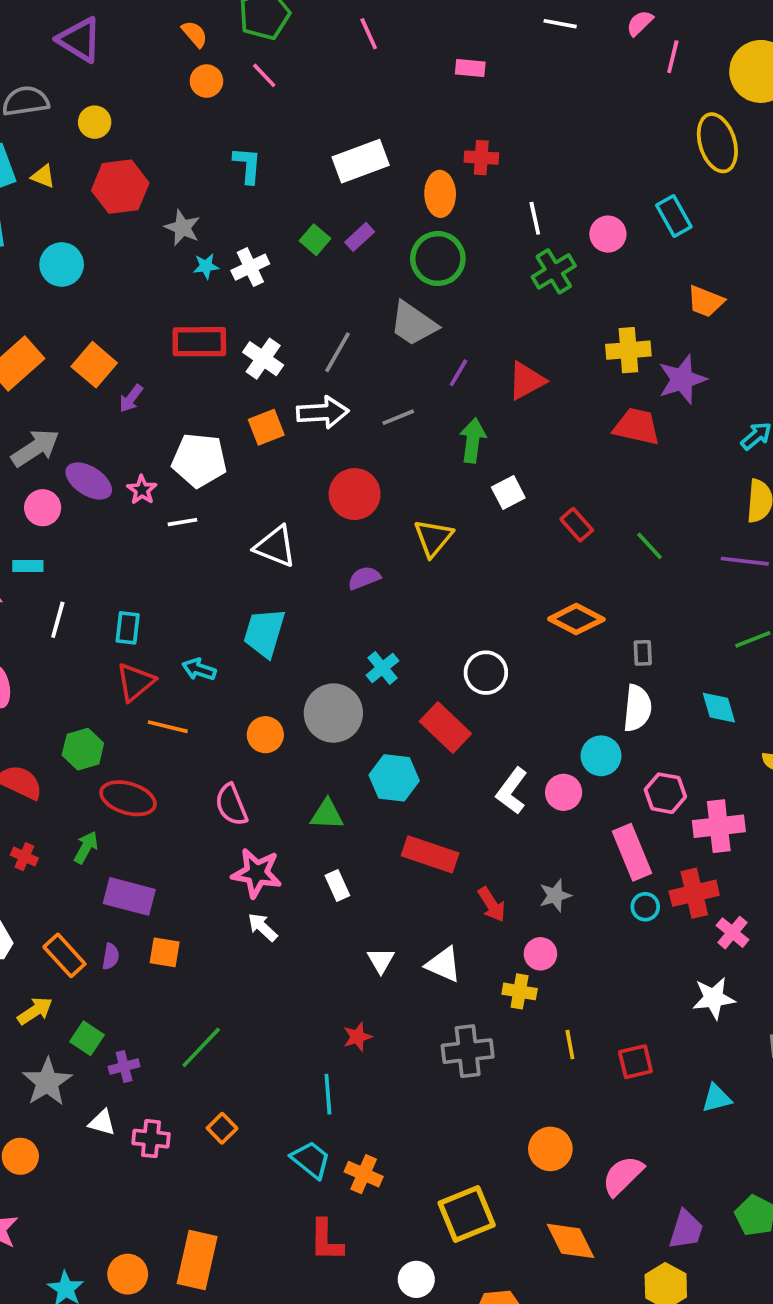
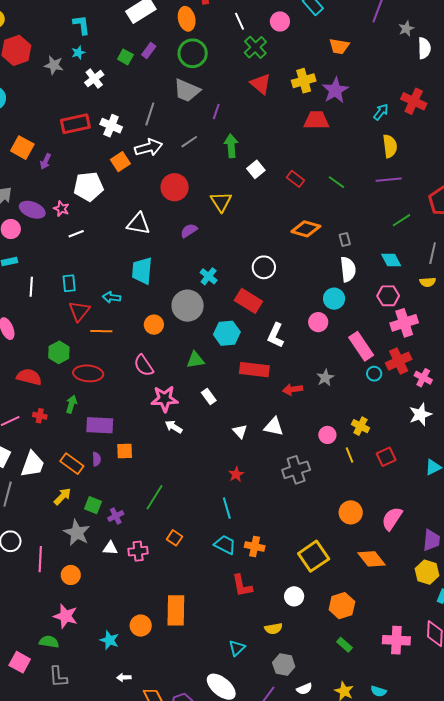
cyan star: (206, 266) -> (78, 53), moved
red triangle: (526, 381) -> (261, 84), moved, turned -40
white line: (182, 522) -> (76, 234), moved
white L-shape: (512, 791) -> (276, 335), moved
pink hexagon: (665, 793) -> (388, 296), moved
red arrow: (492, 904) -> (293, 389), turned 126
pink circle: (540, 954) -> (327, 435), moved
yellow cross: (520, 991) -> (360, 426), moved, turned 30

